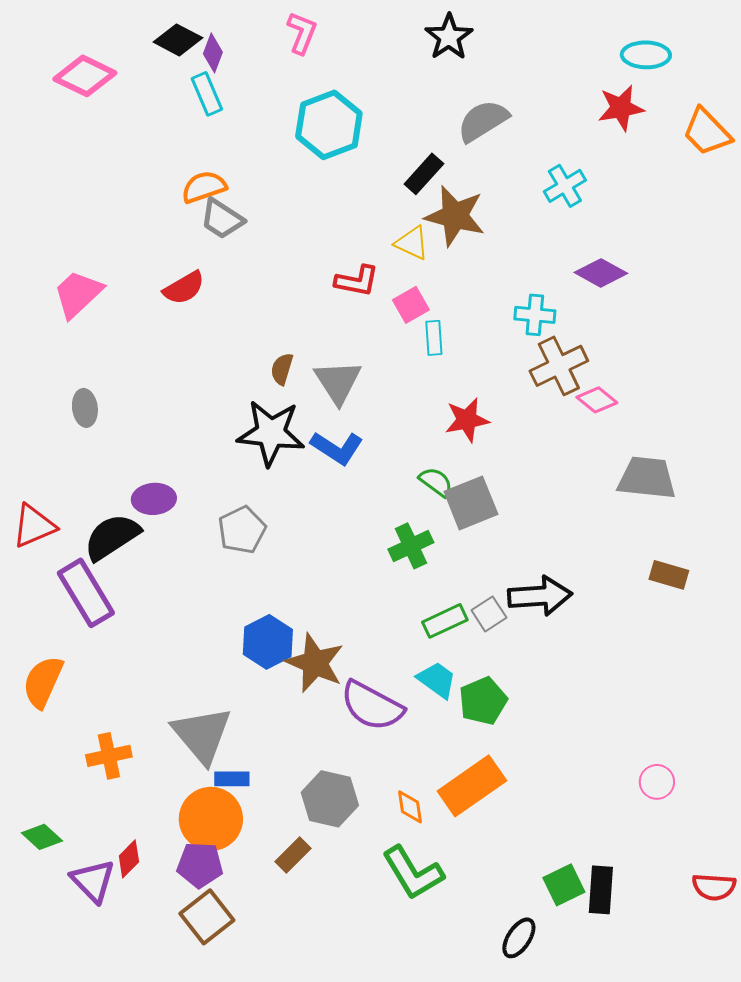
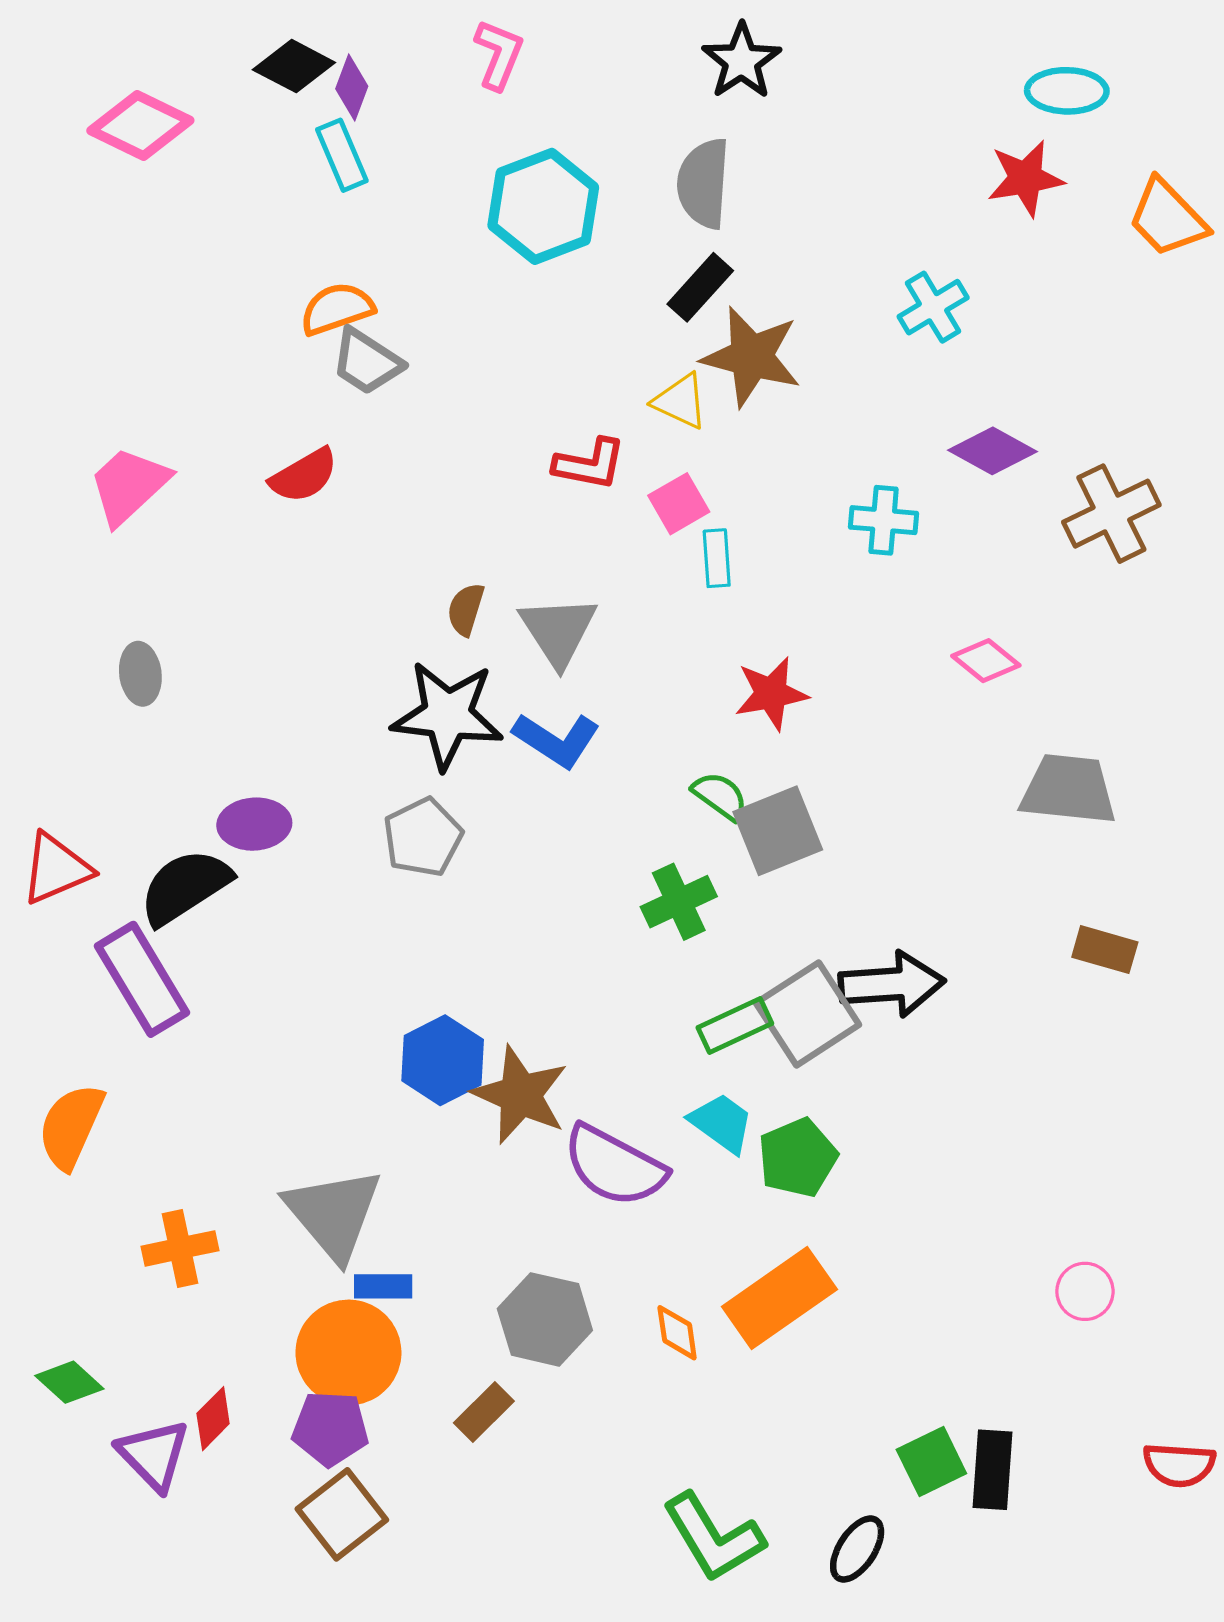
gray semicircle: (483, 121) -> (704, 183), moved, turned -54
brown cross: (559, 366) -> (1111, 514), moved
gray pentagon: (242, 530) -> (423, 837), moved
gray square: (489, 614) -> (808, 1014), size x1.8
green L-shape: (413, 873) -> (713, 1537), moved

